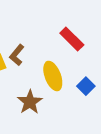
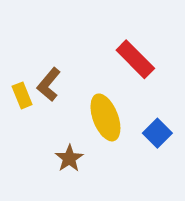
brown star: (30, 102) -> (69, 158), size x0.7

